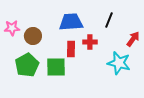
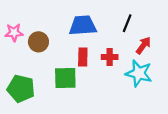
red arrow: (133, 39) -> (143, 45), moved
red cross: (90, 42) -> (110, 57), moved
green pentagon: (27, 65) -> (21, 88), moved, turned -30

